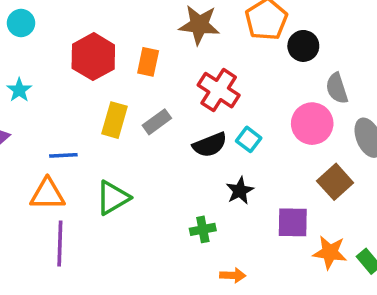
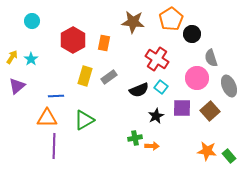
red cross: (219, 90) -> (157, 59), moved
purple square: (293, 222) -> (182, 108), moved
orange arrow: (233, 275) -> (152, 146), moved

